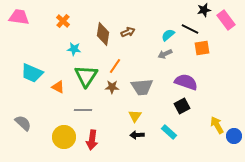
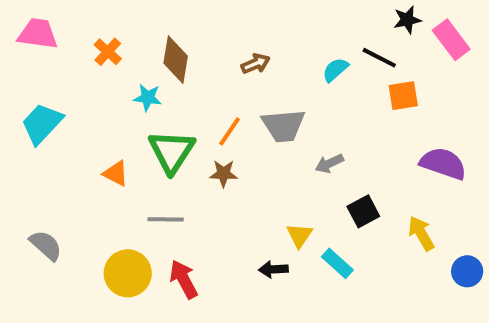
orange cross: (63, 21) -> (108, 52), moved
brown diamond: (103, 34) -> (176, 60), moved
gray arrow: (165, 54) -> (329, 163), moved
cyan trapezoid: (32, 73) -> (42, 124), moved, turned 110
purple semicircle: (186, 82) -> (443, 163), moved
gray trapezoid: (142, 87) -> (283, 126), moved
yellow triangle: (135, 116) -> (299, 235), moved
yellow arrow: (217, 125) -> (421, 233), moved
red arrow: (92, 140) -> (184, 279), turned 144

